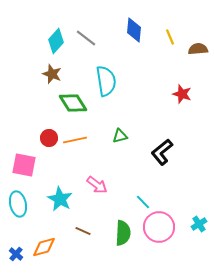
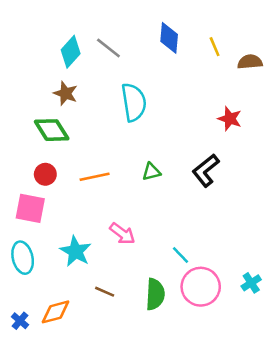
green diamond: (73, 103) -> (52, 130), moved
red circle: (49, 138) -> (45, 174), moved
black L-shape: (162, 152) -> (206, 170), moved

